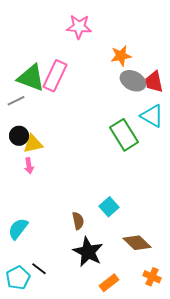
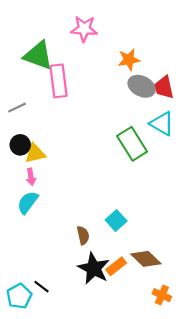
pink rectangle: (55, 76) -> (59, 81), turned -32
green triangle: (31, 78) -> (38, 55), moved
cyan semicircle: (18, 229) -> (28, 202), moved
orange rectangle: (109, 283) -> (116, 266), moved

